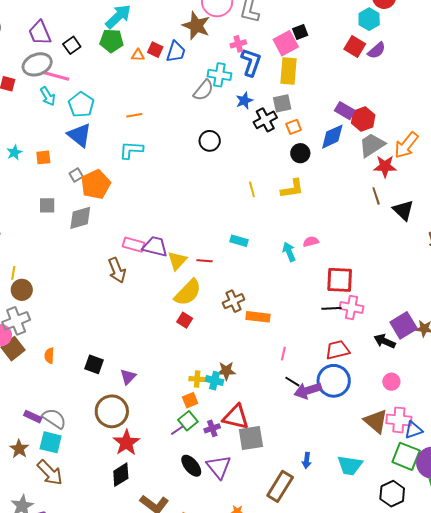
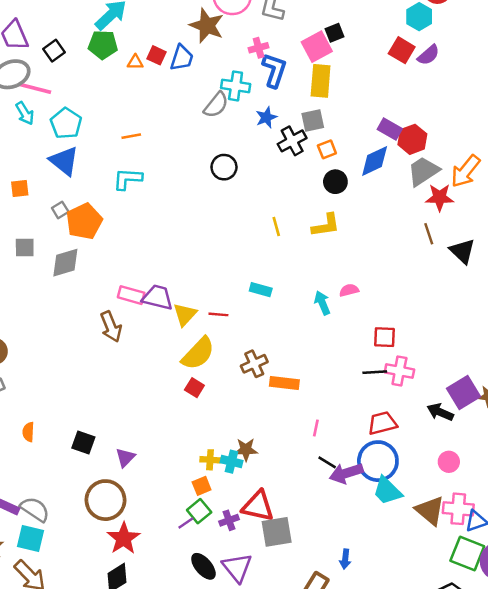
red square: (340, 280) -> (384, 337), size x0.7
cyan trapezoid: (350, 465) -> (387, 491), moved, turned 36

